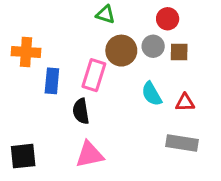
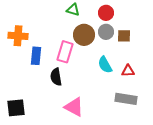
red circle: (168, 19) -> (106, 13), moved
pink triangle: (90, 155) -> (74, 107), moved, turned 40

